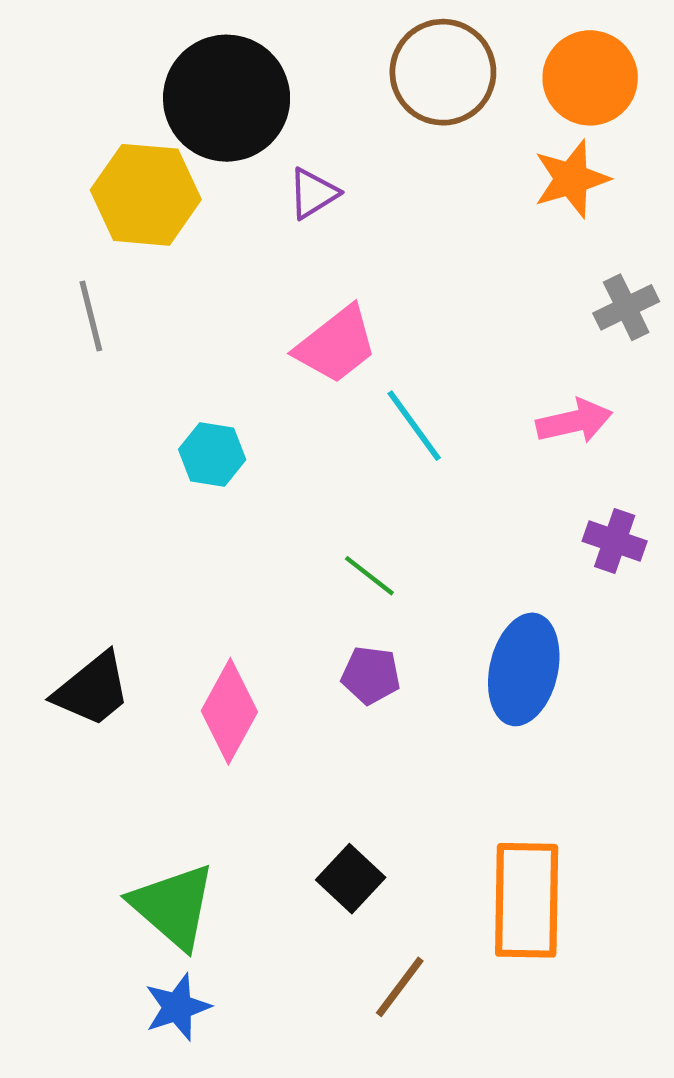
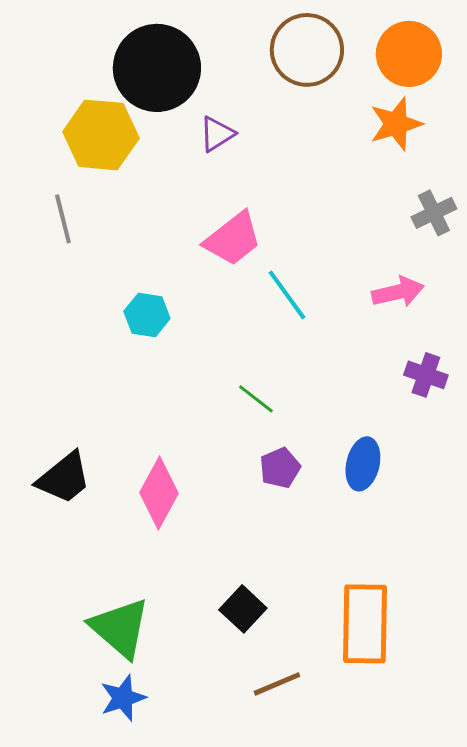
blue ellipse: (524, 669) -> (363, 464), size x0.7
purple pentagon: (371, 675) -> (280, 468), moved, turned -30
brown line: (400, 987) -> (277, 684), turned 30

